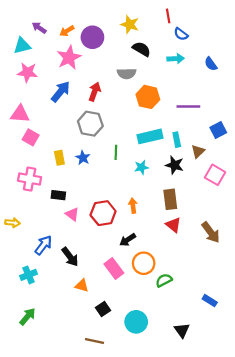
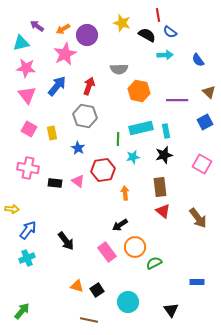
black semicircle: (141, 49) -> (147, 35), moved
pink triangle: (20, 114) -> (27, 95), moved, turned 48
brown triangle: (198, 151) -> (209, 92), moved, turned -32
green line: (116, 152) -> (118, 139), moved
yellow rectangle: (59, 158) -> (52, 133), moved
black star: (175, 165) -> (164, 155), turned -30
red hexagon: (103, 213) -> (103, 170), moved
pink triangle: (72, 214) -> (78, 181), moved
blue arrow: (43, 245) -> (28, 230), moved
orange triangle: (82, 286) -> (77, 286), moved
blue rectangle: (210, 301) -> (197, 282), turned -32
green arrow: (27, 317) -> (22, 311), moved

